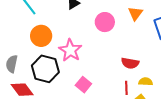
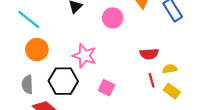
orange circle: (41, 36) -> (37, 50), moved

